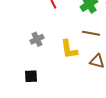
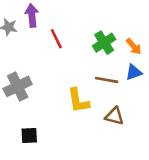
gray cross: (37, 39) -> (18, 86), moved, size x1.5

